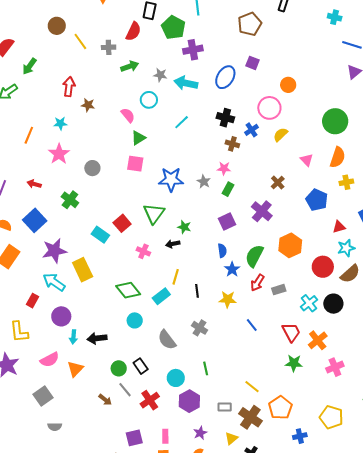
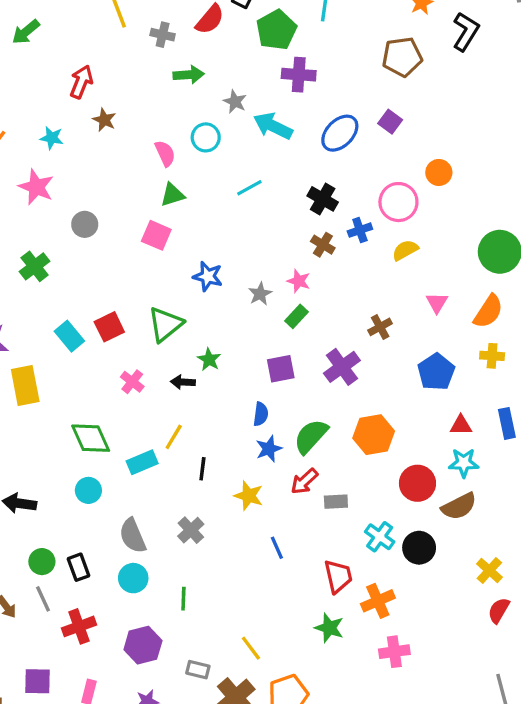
pink star: (59, 154) -> (36, 187), turned -30
blue star: (171, 179) -> (208, 276), size x0.7
cyan cross: (309, 303) -> (380, 537), turned -30
cyan circle: (176, 378) -> (133, 578), moved

